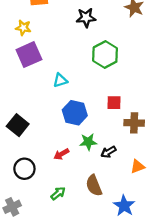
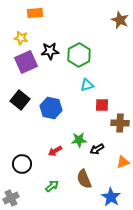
black star: (86, 18) -> (50, 51), moved
green hexagon: (105, 55) -> (79, 55), moved
cyan triangle: (60, 80) -> (87, 85), moved
blue hexagon: (75, 113) -> (51, 108), moved
black square: (18, 125) -> (20, 100), moved

